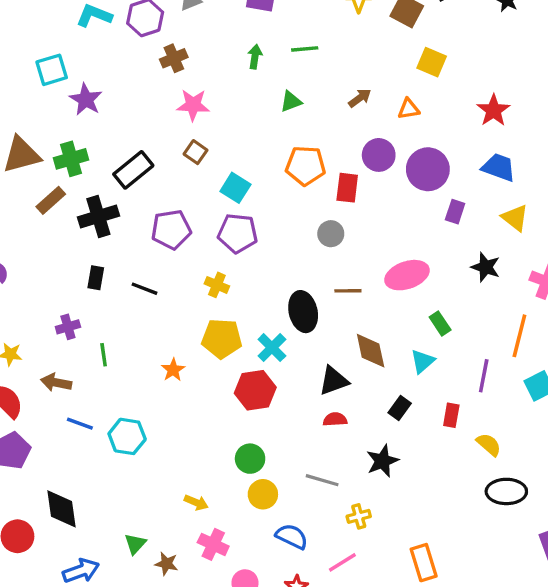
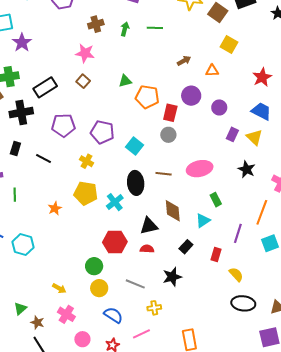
brown cross: (174, 58) -> (96, 24), moved
green triangle: (291, 101) -> (125, 81), moved
purple circle: (428, 169) -> (219, 107), size x0.6
cyan square: (235, 188) -> (134, 146), moved
yellow triangle: (515, 218) -> (254, 137), moved
gray circle: (331, 234) -> (168, 135), moved
red hexagon: (255, 390) -> (115, 242), moved

